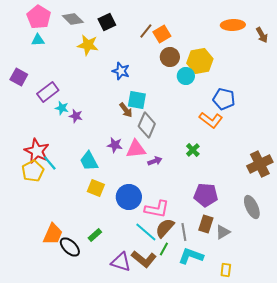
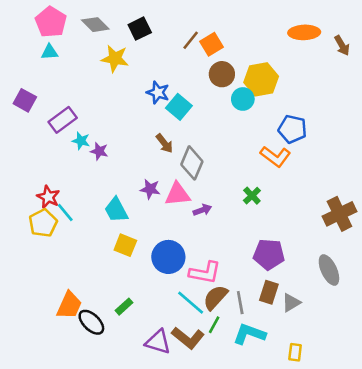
cyan square: (137, 100) -> (179, 107), moved, turned 30
red star: (37, 151) -> (48, 197), size x0.7

